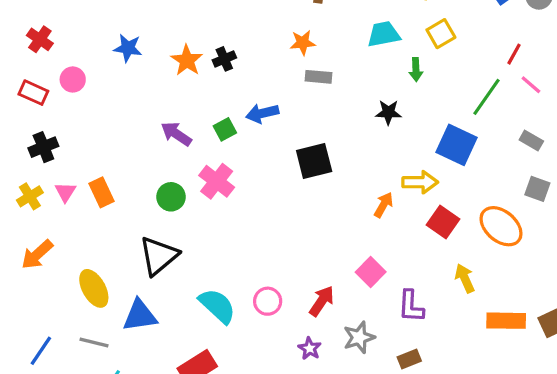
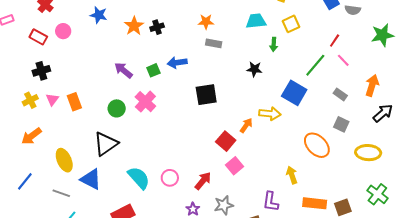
red square: (443, 222) -> (226, 141), moved
purple L-shape: (411, 306) -> (271, 202), moved
blue triangle: (140, 315) -> (91, 179), turned 30
blue line: (41, 351) -> (25, 181), moved

